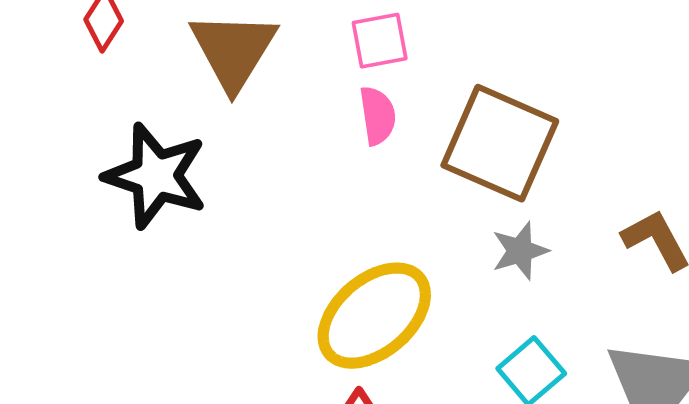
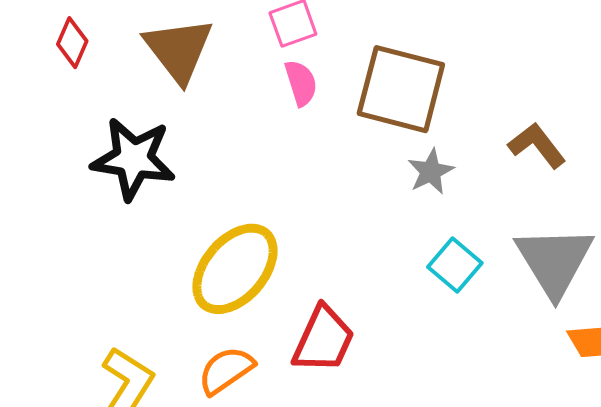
yellow ellipse: (374, 316) -> (235, 269), moved

